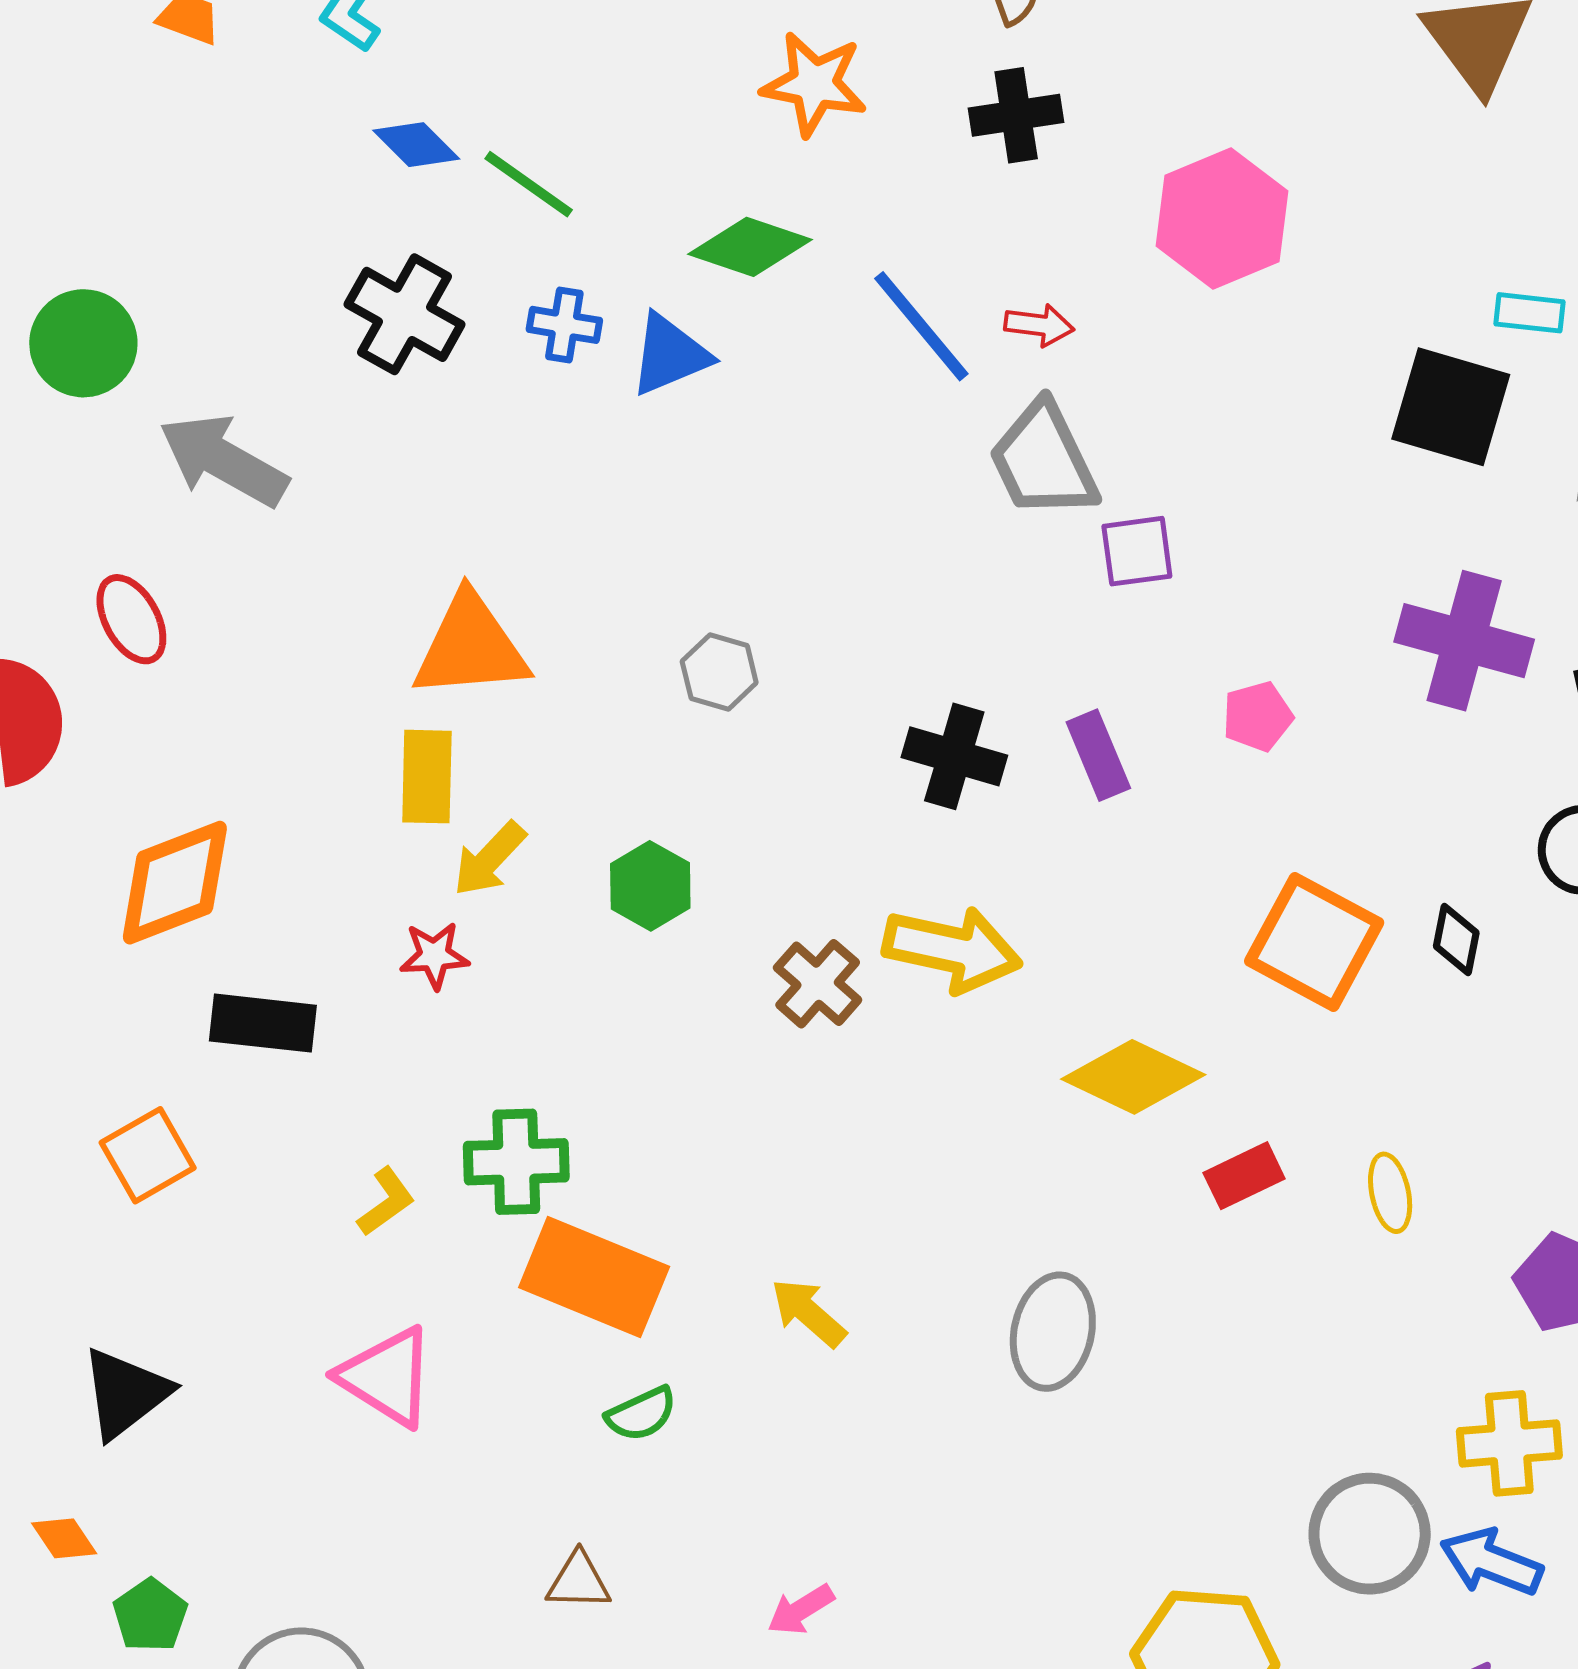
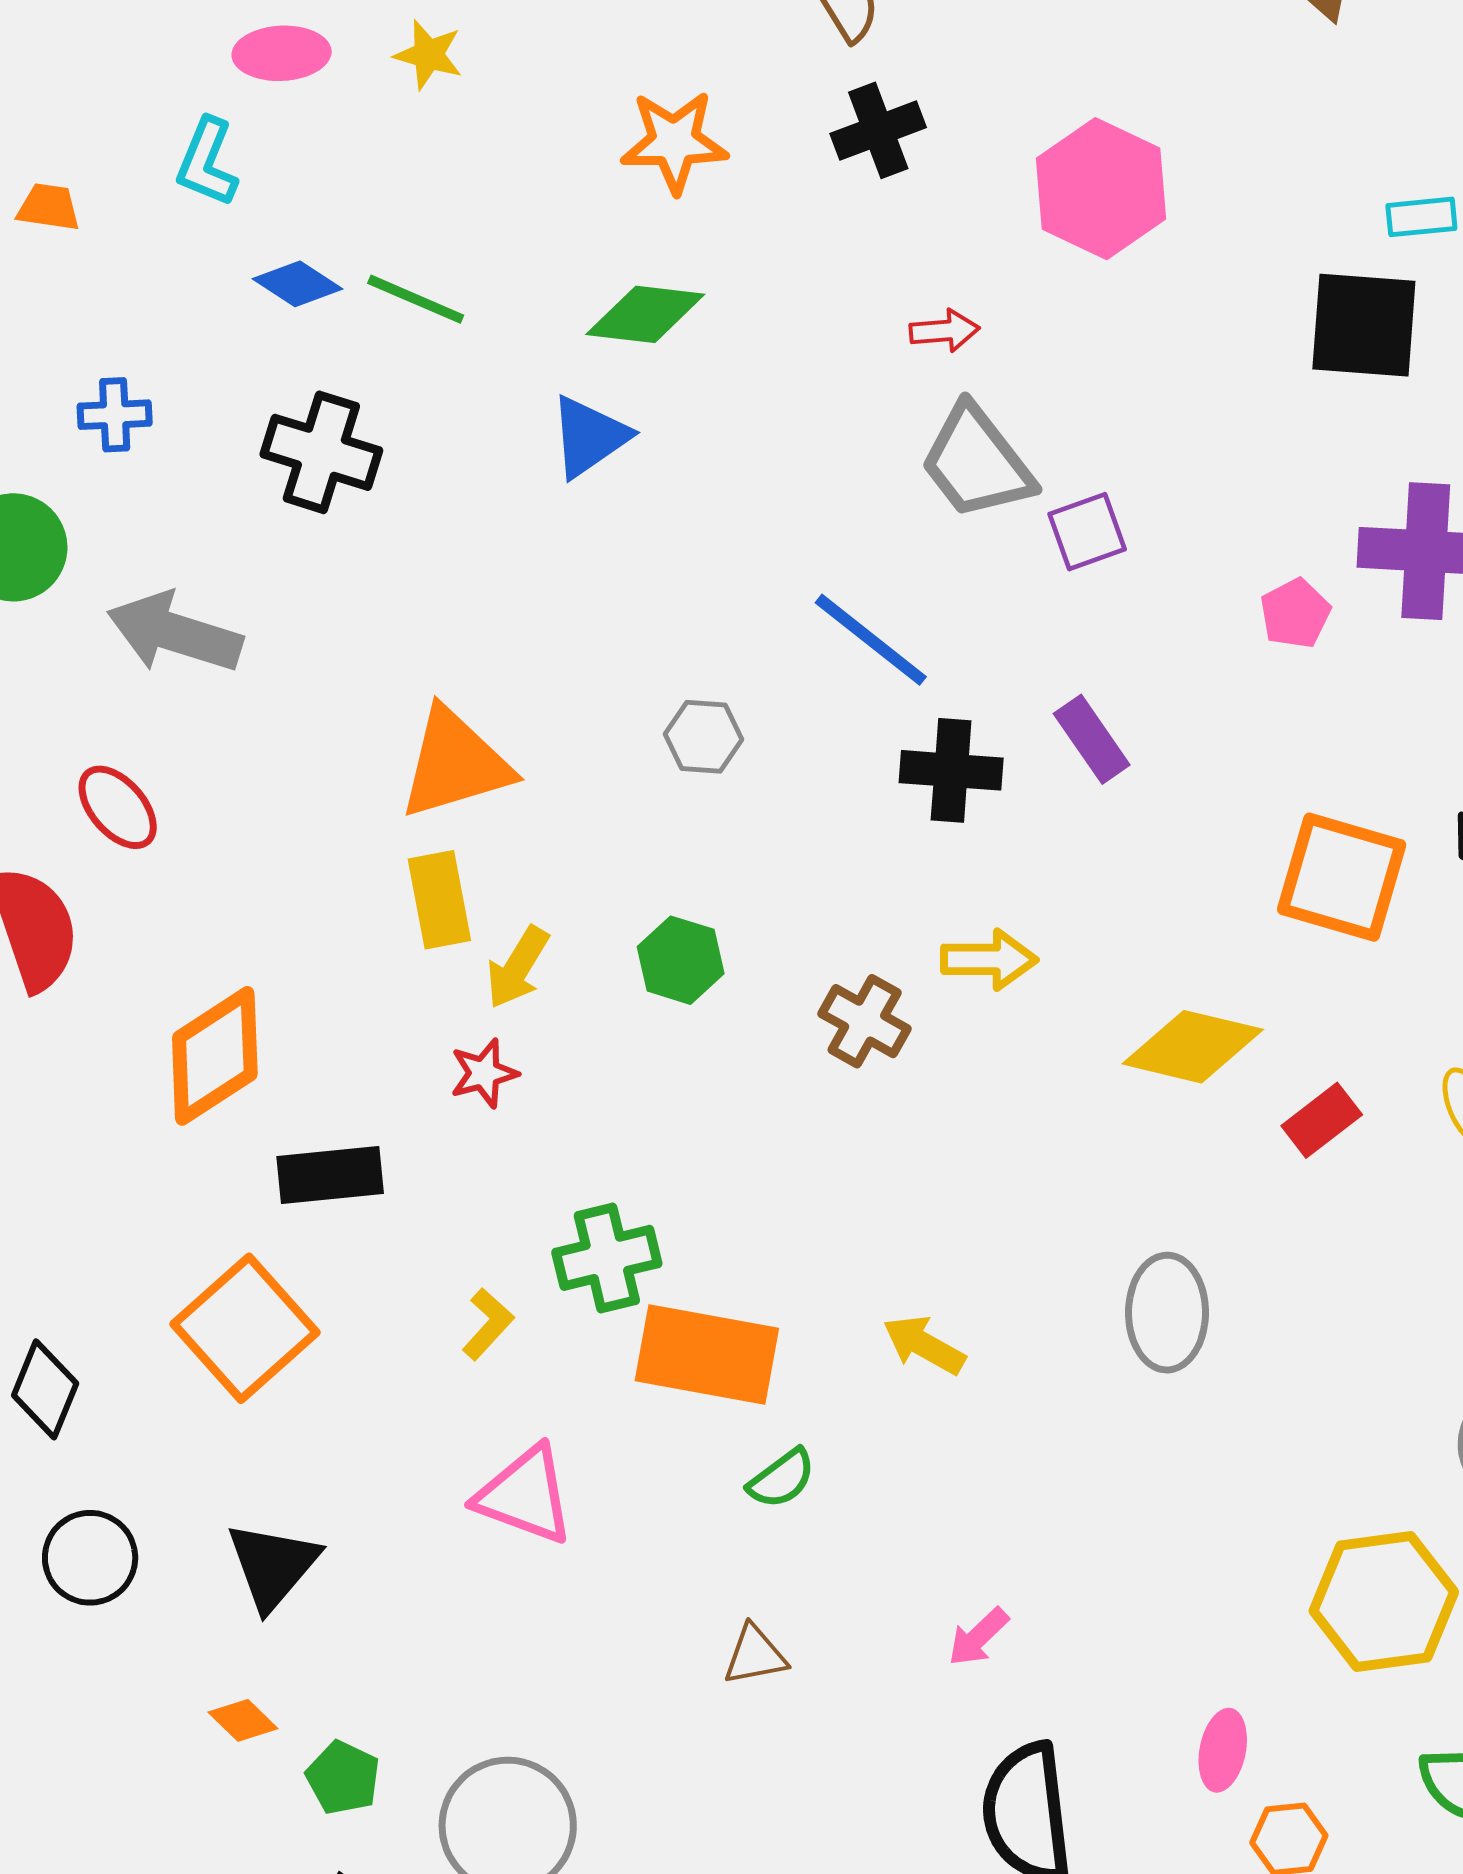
blue cross: (564, 325) -> (115, 415), moved
blue line: (921, 326) -> (871, 640), moved
pink pentagon: (1258, 716) -> (1295, 613), moved
yellow arrow: (952, 949) -> (989, 960), size x0.7
orange square: (148, 1155) -> (245, 1328), size x1.5

